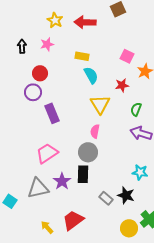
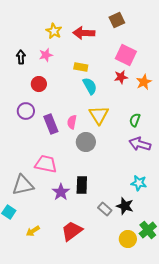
pink square: (127, 56) -> (126, 55), moved, size x1.5
red star: (122, 85) -> (121, 77), moved
purple circle: (33, 92) -> (26, 111), moved
pink semicircle: (95, 131) -> (72, 122), moved
gray circle: (88, 152) -> (86, 142), moved
pink trapezoid: (47, 153) -> (46, 164), turned 45
gray triangle: (38, 188) -> (23, 185), moved
yellow arrow: (47, 227) -> (33, 231), moved, turned -80

